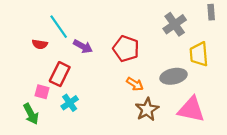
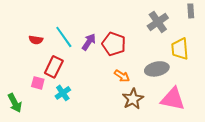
cyan line: (59, 27) -> (64, 37), moved
purple arrow: (83, 46) -> (89, 42), moved, turned -84
green arrow: (31, 114) -> (15, 103), moved

